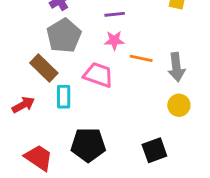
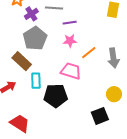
orange line: (141, 58) -> (89, 53), turned -49
pink trapezoid: (98, 75) -> (71, 71), moved
yellow circle: (179, 105) -> (114, 94), moved
black pentagon: (88, 145) -> (56, 96), moved

